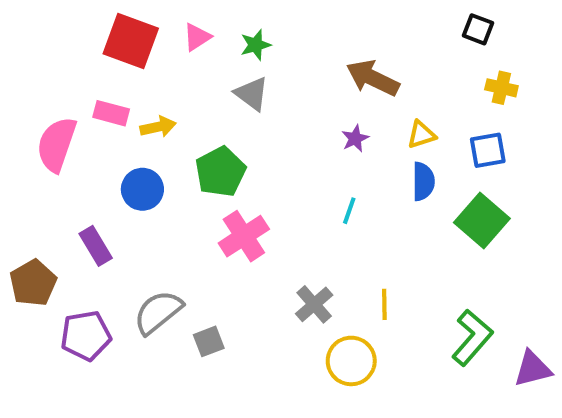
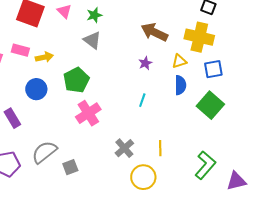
pink triangle: (197, 37) -> (64, 11), turned -42
yellow cross: (501, 88) -> (199, 37), moved, size x1.8

